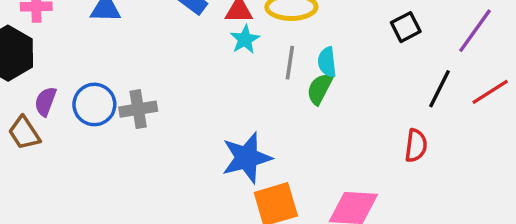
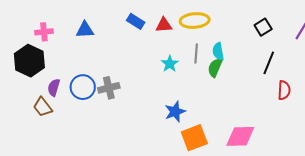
cyan star: (245, 39) -> (170, 64), moved
black line: (440, 89) -> (269, 63), moved
red semicircle: (416, 146) -> (284, 90), moved
blue star: (247, 158) -> (175, 112), size x0.7

